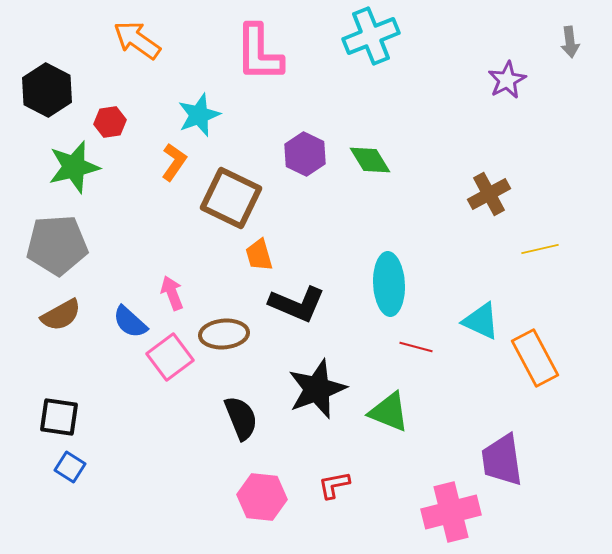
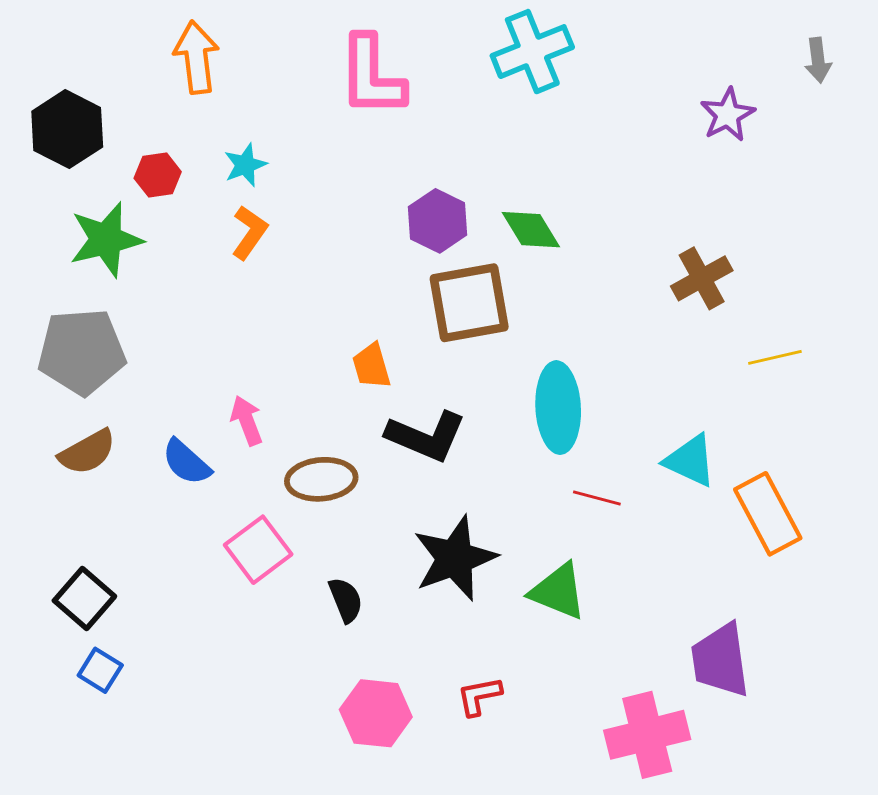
orange arrow: (137, 40) -> (196, 57), turned 48
cyan star: (199, 115) -> (245, 165), moved, size x0.7
brown square: (231, 198) -> (469, 303), moved, turned -36
pink square: (170, 357) -> (258, 550), moved
black square: (59, 417) -> (84, 598), turned 33
black semicircle: (241, 418) -> (346, 600), size x0.7

